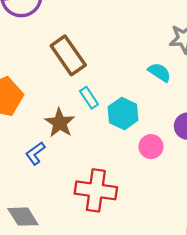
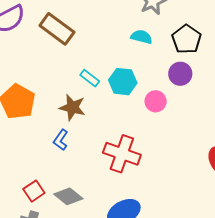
brown rectangle: (68, 55) -> (57, 29), moved
red cross: (96, 190) -> (122, 154), turned 30

